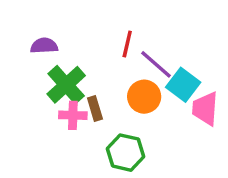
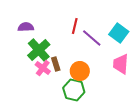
cyan square: (183, 85) -> (119, 33), moved
orange circle: (144, 97) -> (80, 71), moved
pink cross: (73, 115) -> (43, 68), turned 35

